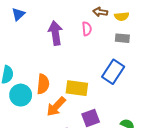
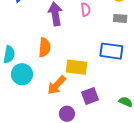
blue rectangle: (113, 72) -> (111, 51), turned 65
orange semicircle: (43, 84) -> (44, 47), moved

